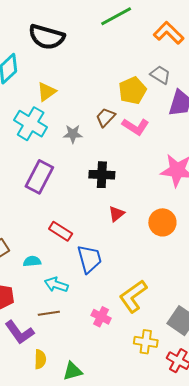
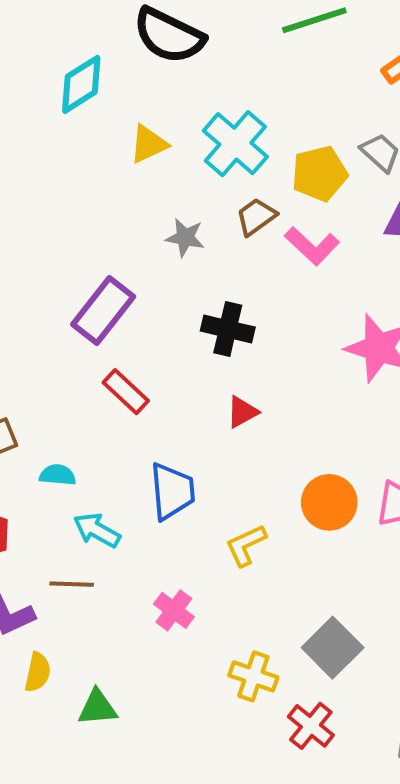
cyan cross: (31, 124) -> (235, 144), moved
orange circle: (162, 222) -> (329, 502), moved
red rectangle: (61, 231) -> (126, 392), moved
yellow L-shape: (133, 296) -> (246, 545), moved, size x0.7

